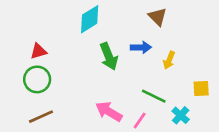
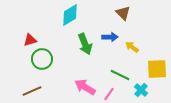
yellow arrow: (169, 60) -> (132, 47), turned 104
green circle: (37, 79) -> (42, 59), moved
yellow square: (201, 88) -> (157, 69), size x1.5

